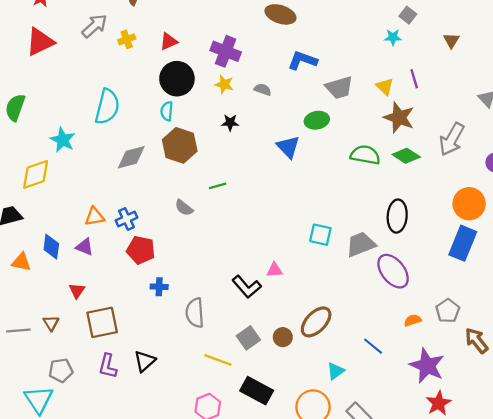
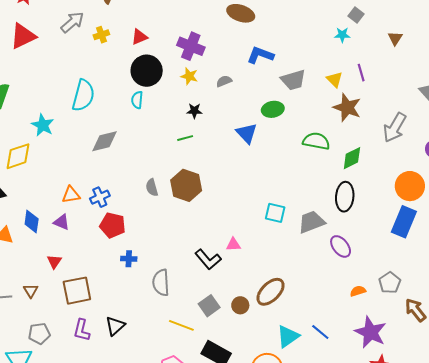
gray semicircle: (263, 90) -> (224, 81), turned -42
brown hexagon: (180, 145) -> (186, 185), moved
green diamond: (406, 156) -> (352, 158), moved, turned -60
green line: (218, 186) -> (185, 138), moved
gray semicircle: (184, 208) -> (152, 187), turned 36
purple ellipse: (393, 271) -> (341, 246), size x0.7
blue line: (373, 346) -> (320, 332), moved
cyan triangle: (336, 371) -> (288, 336), size x1.4

